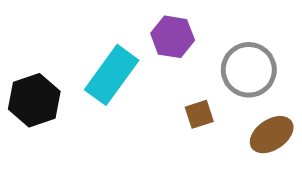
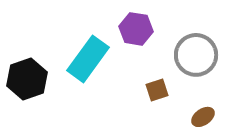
brown ellipse: (272, 135) -> (203, 117), moved, size x0.7

